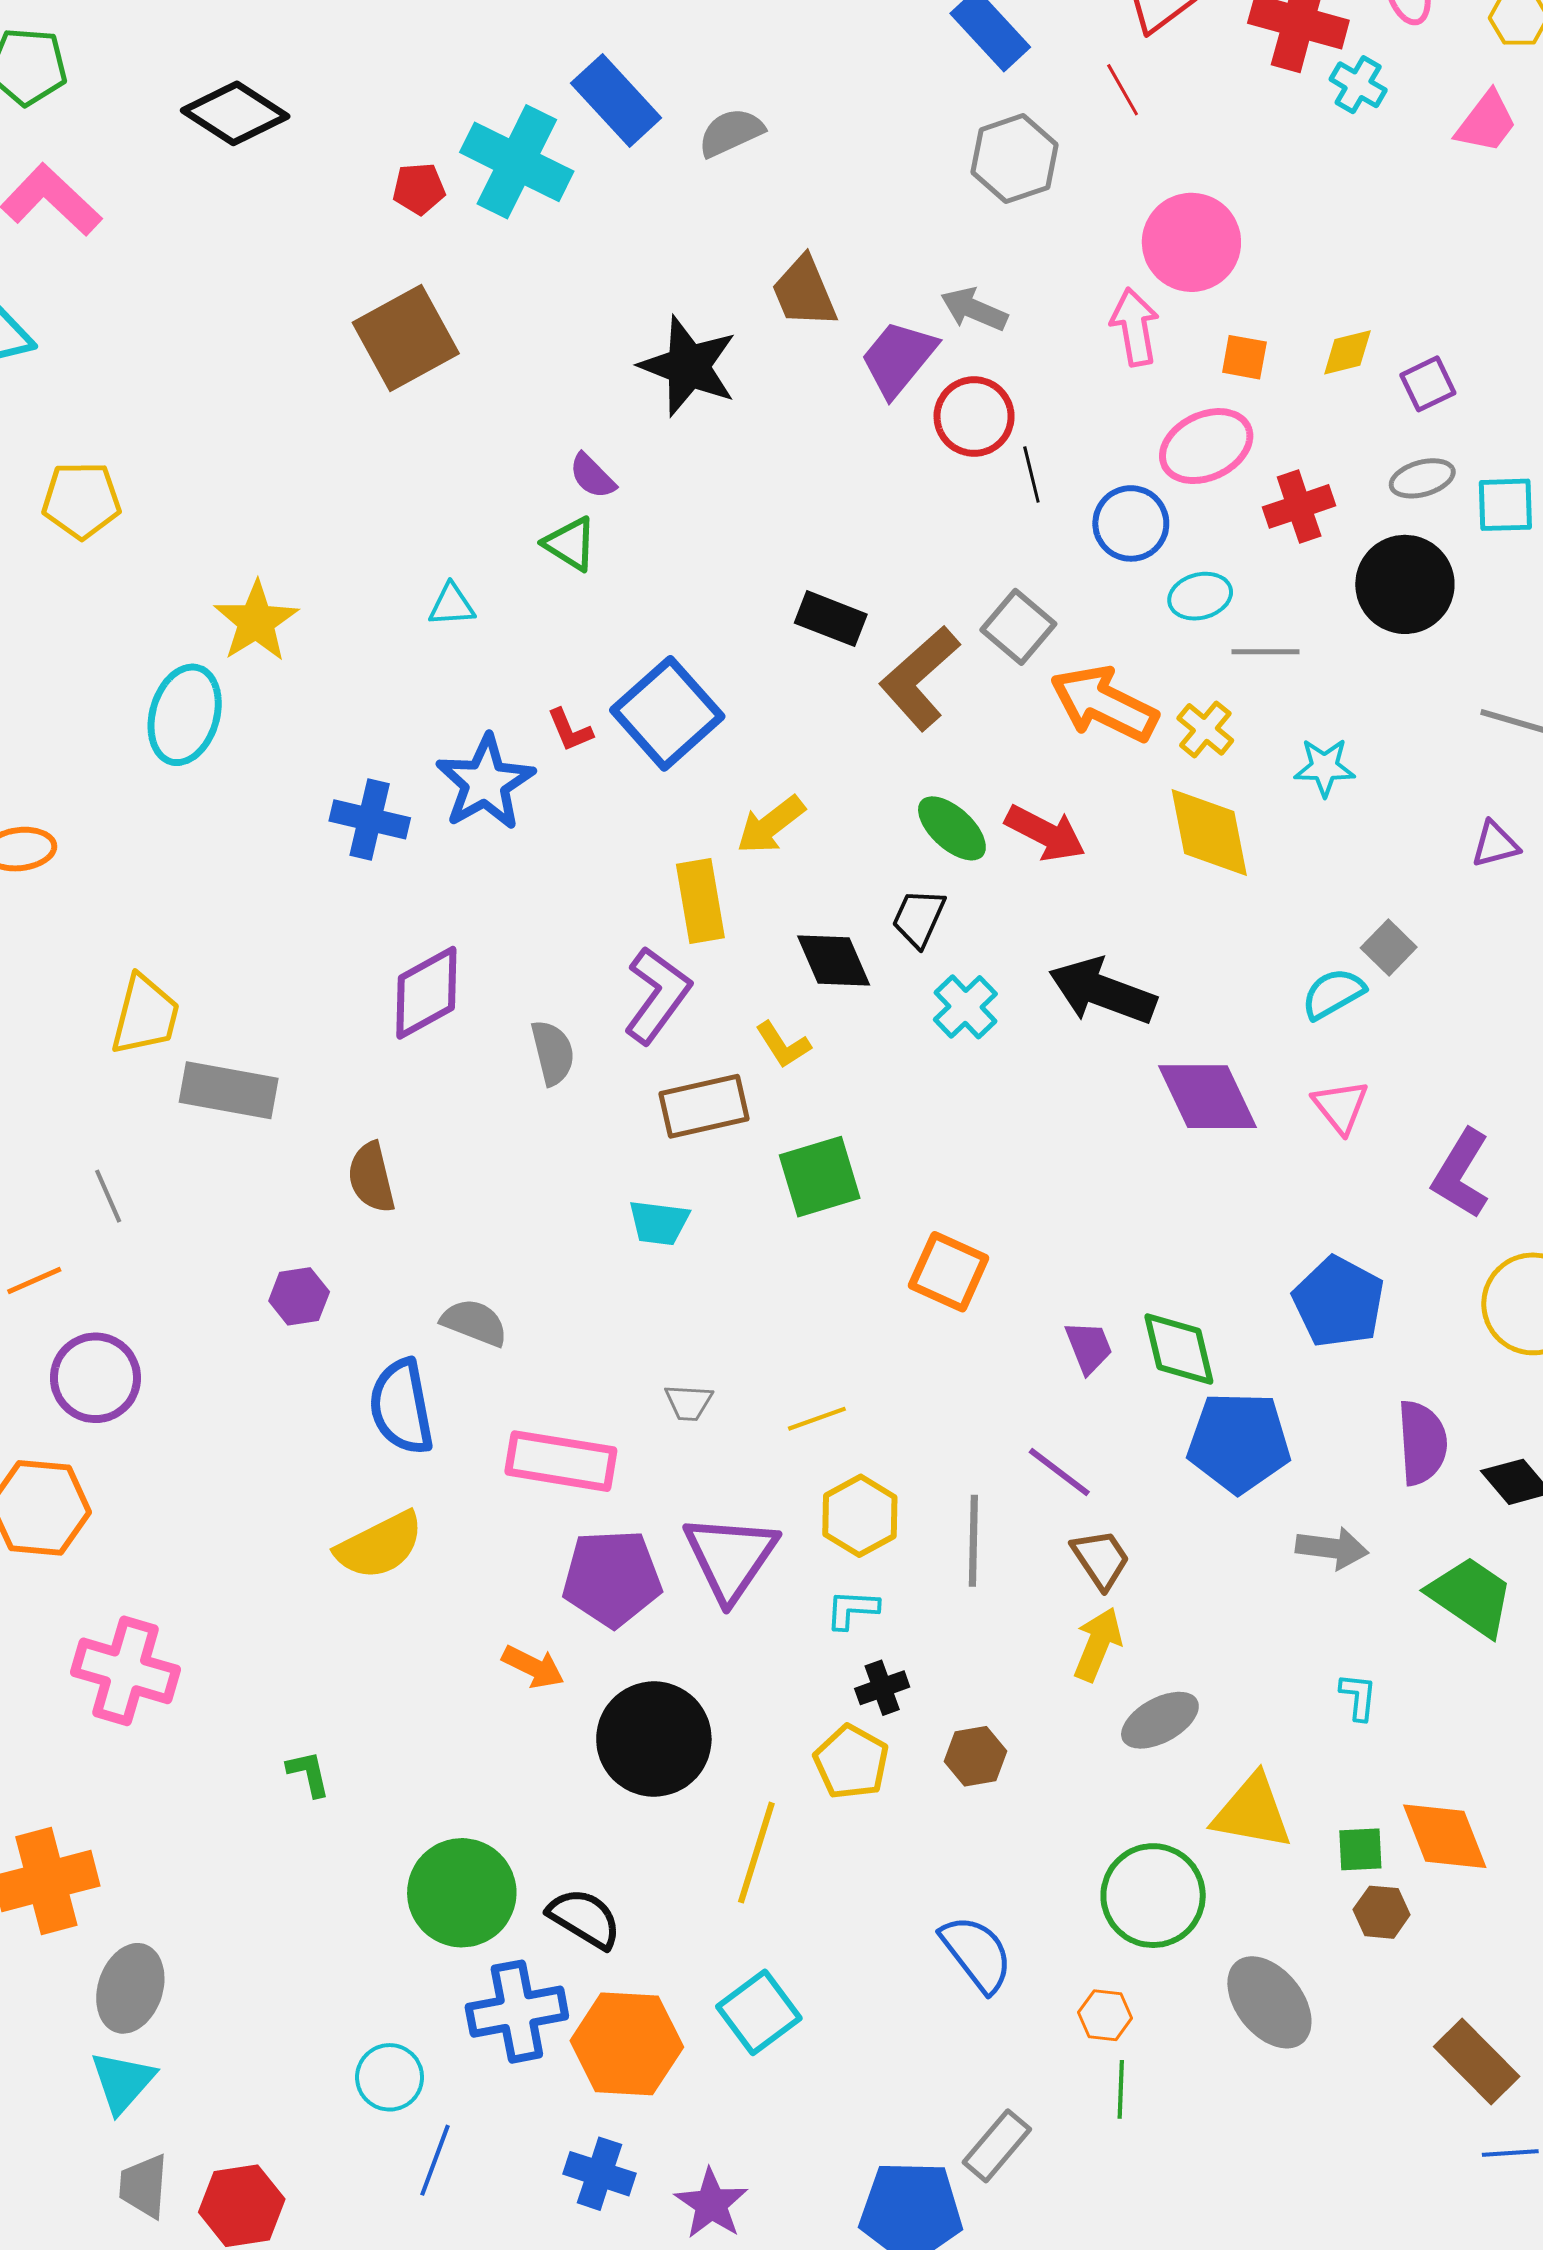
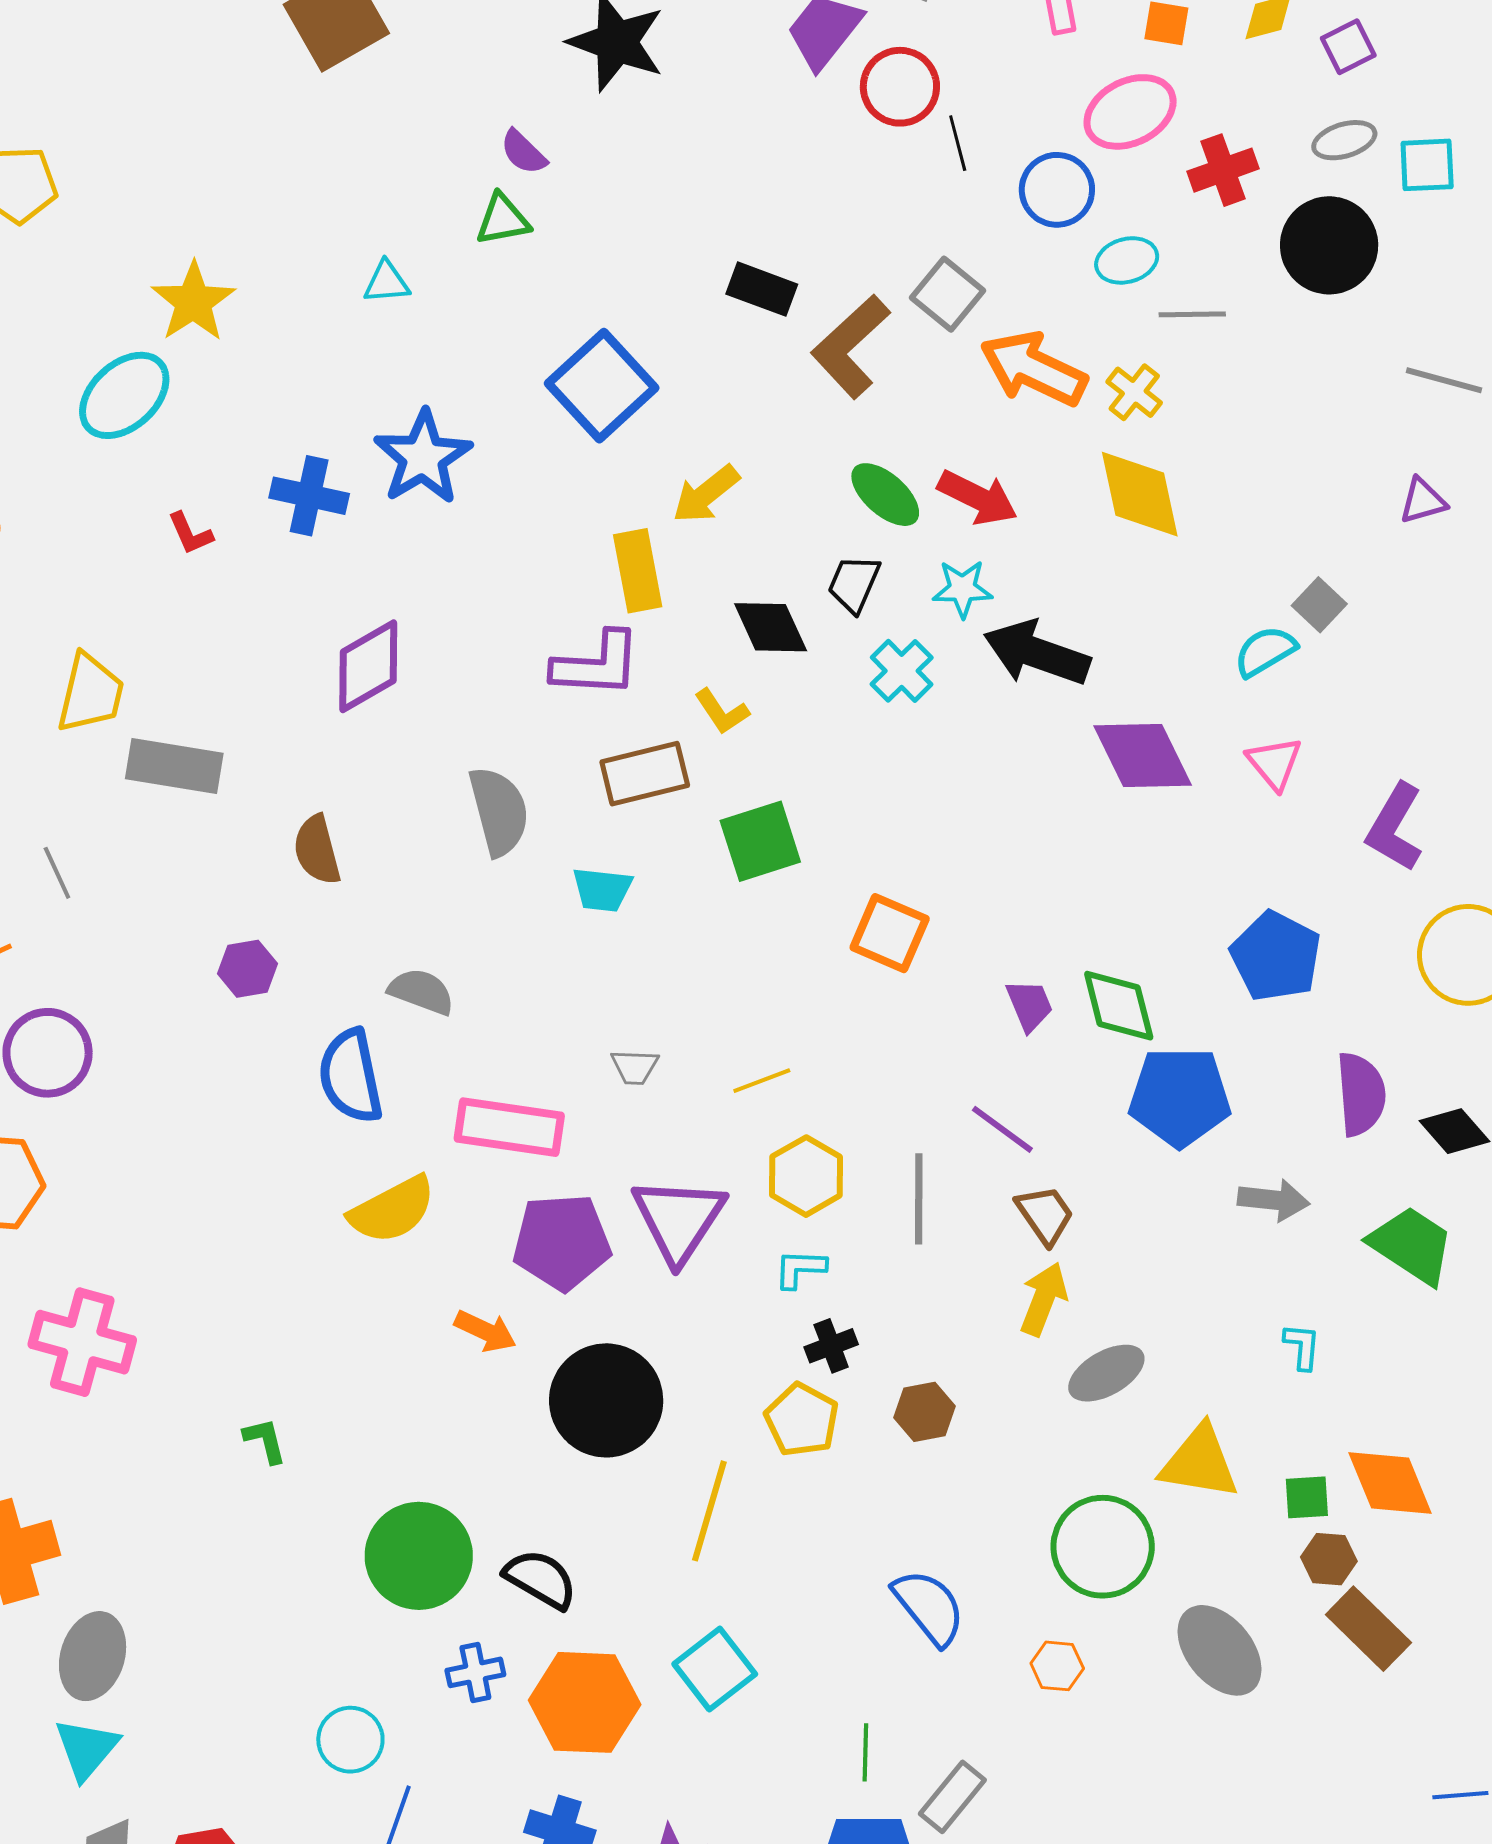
green triangle: (570, 544) -> (503, 220), turned -42
cyan ellipse: (185, 715) -> (124, 395), turned 32
red L-shape: (570, 730) -> (190, 533), moved
cyan star: (1325, 767) -> (962, 589), moved
purple L-shape: (657, 995) -> (597, 665), turned 58
gray semicircle: (553, 1053) -> (499, 811), moved, size x1.4
yellow semicircle: (380, 1546) -> (392, 1210), moved
blue cross: (517, 2012) -> (475, 1672), size x0.6
brown rectangle: (1477, 2061) -> (1368, 1629), moved
green line: (1121, 2089) -> (865, 1752), moved

